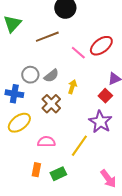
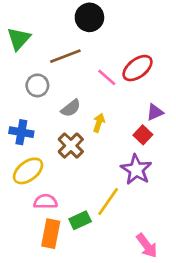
gray circle: (30, 75) -> (37, 85), moved
pink semicircle: (46, 142) -> (45, 202), moved
orange rectangle: (36, 170) -> (51, 234), size x1.5
green rectangle: (58, 174) -> (80, 220), moved

